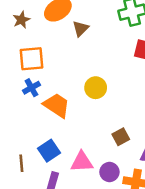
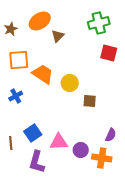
blue cross: (31, 88) -> (16, 96), moved
orange trapezoid: (57, 105) -> (43, 74), moved
brown square: (121, 137) -> (90, 101), moved, turned 32

